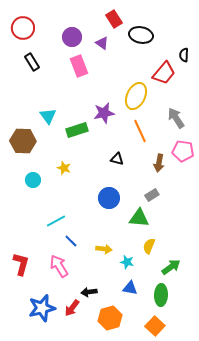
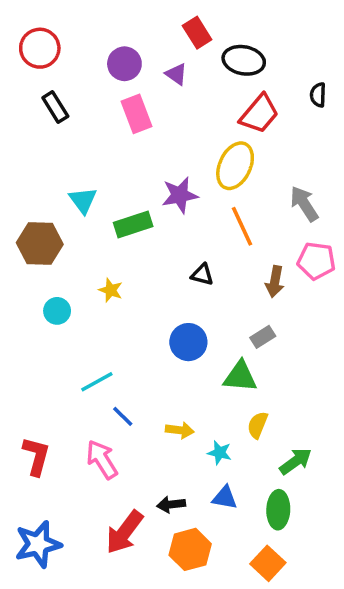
red trapezoid: (164, 73) -> (259, 114), moved
black arrow: (89, 292) -> (171, 505), moved
blue star: (42, 308) -> (38, 544), moved
red arrow: (72, 308) -> (124, 532), size x1.5

